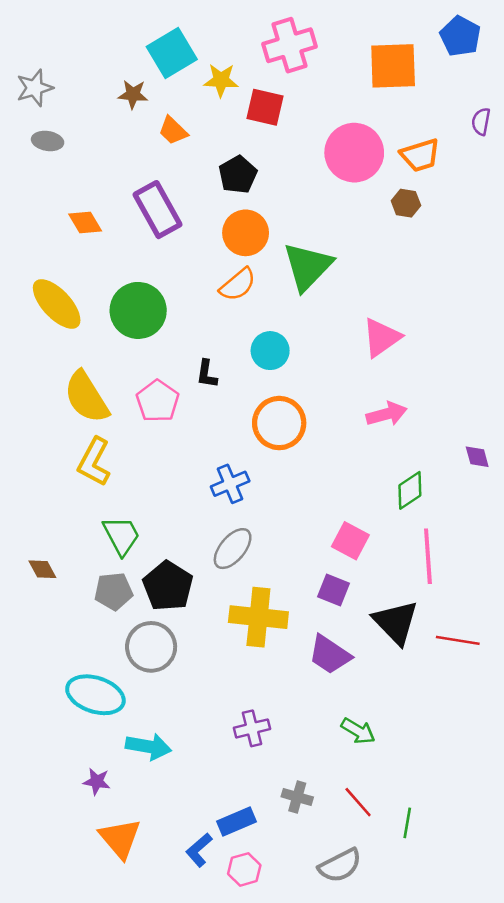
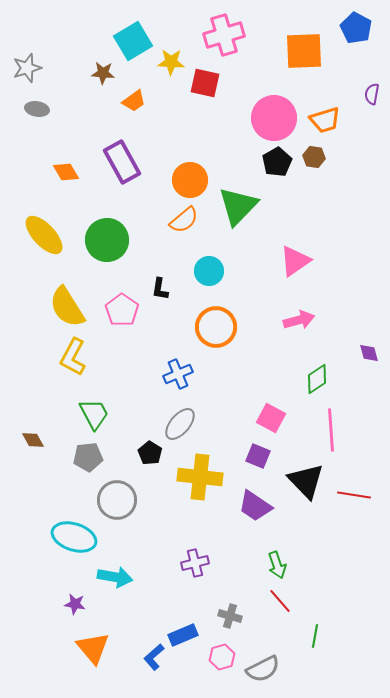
orange trapezoid: (173, 131) -> (134, 101), turned -80
black pentagon: (238, 175) -> (277, 162), moved
black pentagon: (168, 586) -> (150, 453), moved, size x0.6
green arrow: (358, 731) -> (277, 565), turned 40
red line: (358, 802) -> (280, 601), moved
pink hexagon: (244, 869) -> (222, 657), moved

